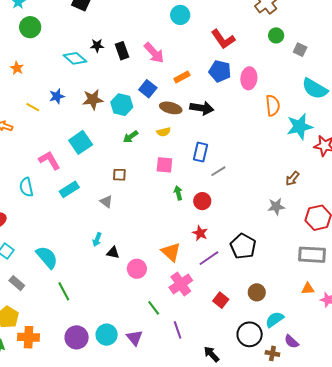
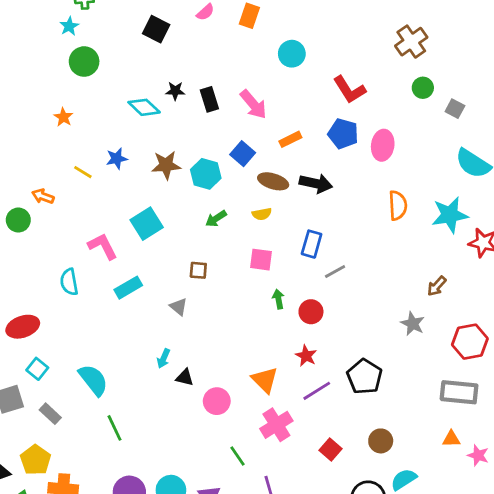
orange semicircle: (273, 105) -> (398, 205), moved
gray star: (276, 206) -> (413, 324), turned 30

